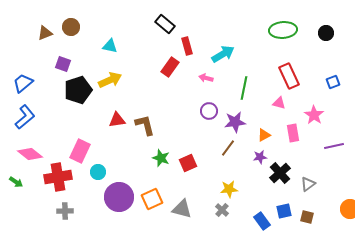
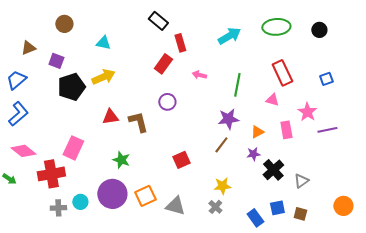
brown triangle: (45, 33) -> (28, 48), moved
cyan arrow: (223, 54) -> (229, 36), moved
purple circle: (209, 111) -> (167, 102), moved
purple line: (334, 146) -> (327, 130), moved
green star: (161, 158) -> (121, 160), moved
cyan circle: (98, 172) -> (80, 202), moved

